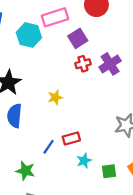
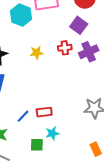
purple square: (78, 38) -> (79, 25), moved, turned -30
yellow star: (55, 97) -> (37, 53), moved
green square: (109, 171) -> (37, 145), moved

